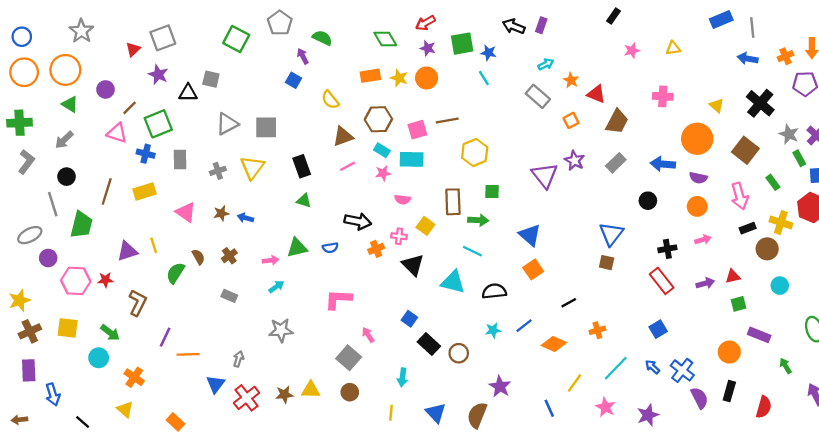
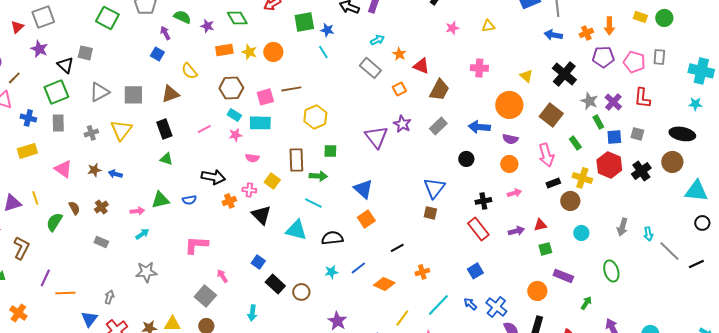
purple star: (428, 48) -> (207, 26), moved
black triangle: (188, 93) -> (65, 65), turned 42
green square: (158, 124) -> (56, 92), moved
brown triangle: (343, 136) -> (170, 94), moved
green arrow: (785, 366) -> (586, 303), turned 64

